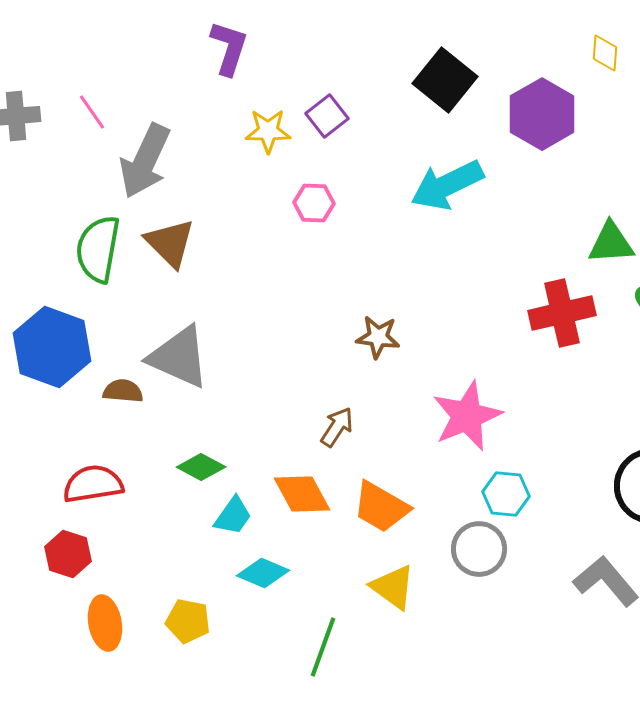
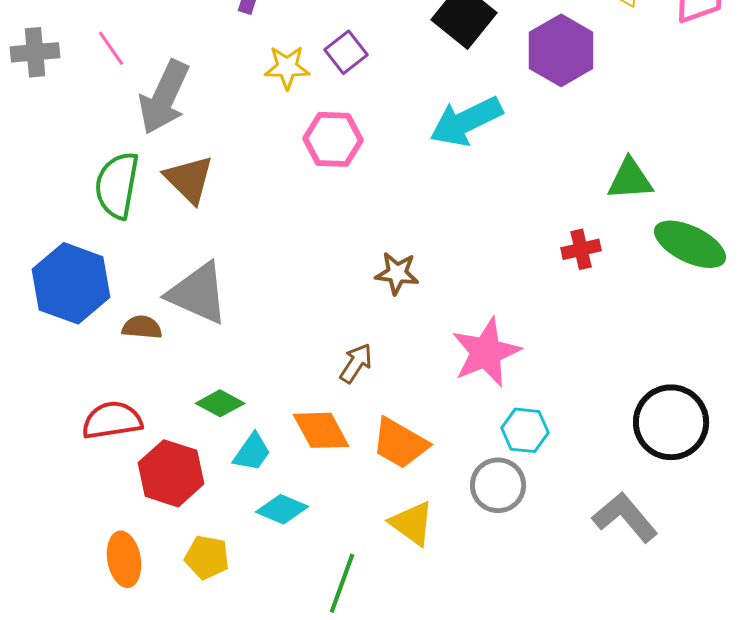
pink hexagon: (314, 203) -> (333, 139), size x1.4
red cross: (562, 313) -> (581, 249), size x0.6
red hexagon: (68, 554) -> (171, 473), moved, size x1.4

